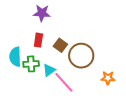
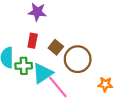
cyan triangle: (49, 70) -> (43, 73), size x1.5

